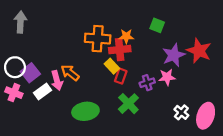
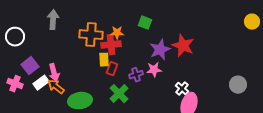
gray arrow: (20, 22) -> (53, 20), moved
yellow rectangle: (112, 66) -> (104, 60), turned 40
white circle: (15, 67) -> (15, 37), moved
orange arrow: (70, 73) -> (56, 87), moved
white cross: (181, 112) -> (182, 89), moved

